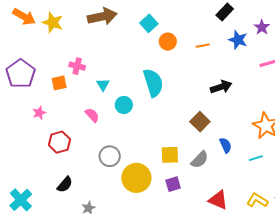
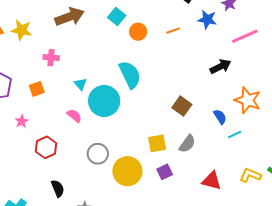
pink cross: (77, 66) -> (51, 58), moved
black arrow: (221, 87) -> (221, 66), moved
cyan circle: (124, 105) -> (104, 101), size x1.8
blue semicircle: (226, 145) -> (220, 117), moved
cyan line: (256, 158) -> (235, 135), moved
black semicircle: (65, 185) -> (58, 188), turned -54

